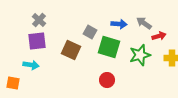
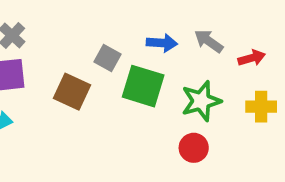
red arrow: (159, 36) -> (252, 58), moved
red circle: (107, 80) -> (194, 148), moved

